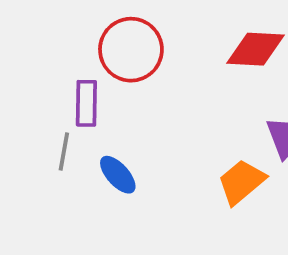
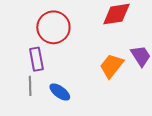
orange trapezoid: (242, 182) -> (112, 66), moved

